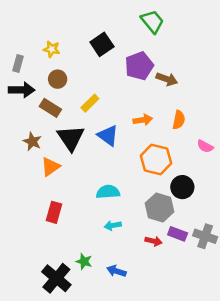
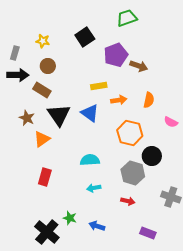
green trapezoid: (152, 22) -> (127, 18), turned -70
yellow rectangle: (90, 103) -> (99, 86), moved, turned 35
purple rectangle: (178, 234) -> (148, 233), moved

